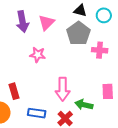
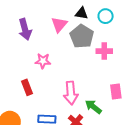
pink triangle: (47, 23) -> (59, 25), moved
red rectangle: (14, 91) -> (27, 87), moved
green arrow: (84, 105) -> (93, 107), turned 30

